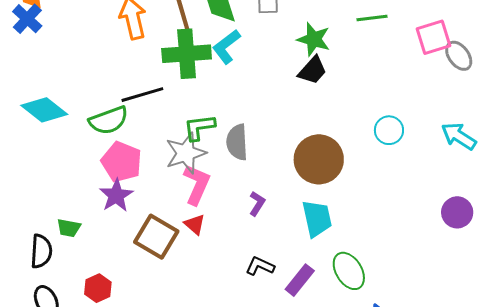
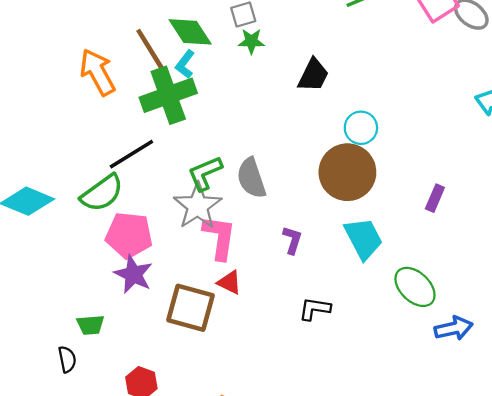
green star: (314, 39) -> (251, 41), moved, size x0.7
cyan L-shape: (226, 47) -> (185, 64), moved, size x0.7
cyan circle: (389, 130) -> (361, 128), moved
black semicircle: (41, 251) -> (67, 359), size x0.7
purple rectangle: (300, 280) -> (435, 198), moved, size x0.7

